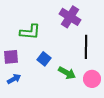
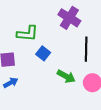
blue square: (44, 59) -> (43, 53), moved

